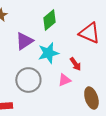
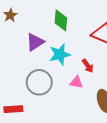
green diamond: (49, 20) -> (61, 20), turned -45
pink triangle: (64, 80) -> (76, 82), turned 32

